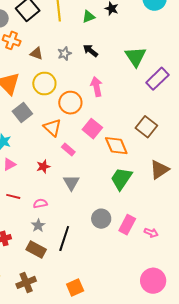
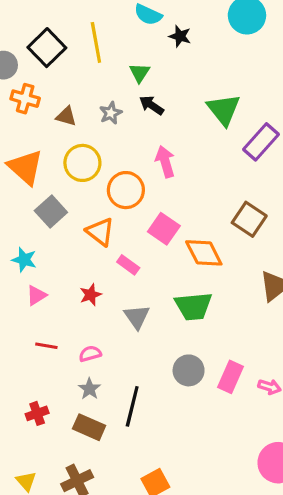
green triangle: (89, 17) -> (140, 73), moved, turned -32
green trapezoid: (121, 179) -> (193, 306), moved, turned -125

